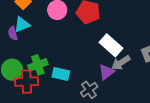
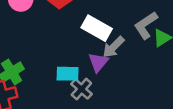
cyan rectangle: (61, 74) -> (68, 74), moved

